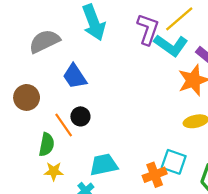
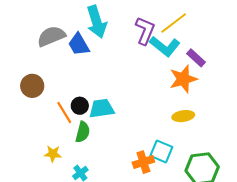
blue trapezoid: (75, 76) -> (79, 44), moved
green semicircle: (47, 145) -> (83, 132), moved
cyan trapezoid: (104, 165) -> (102, 108), moved

